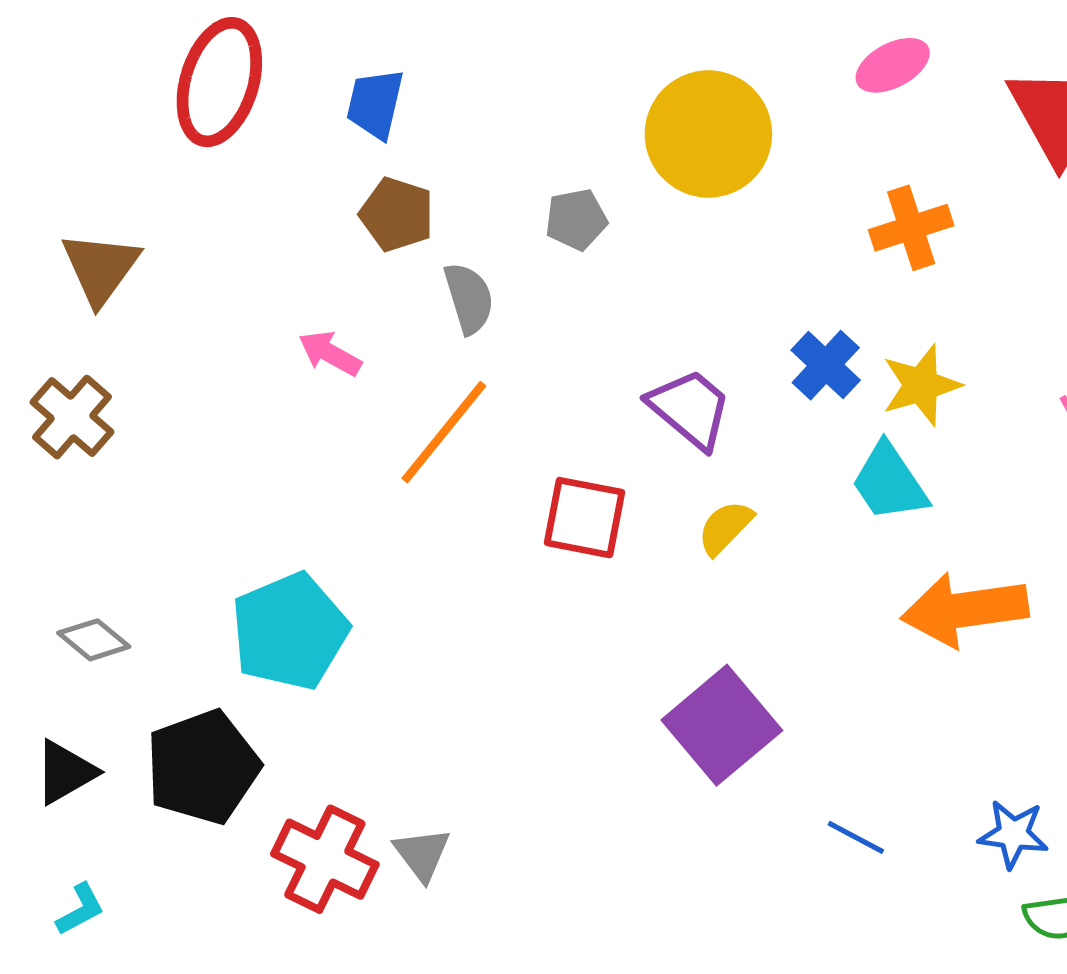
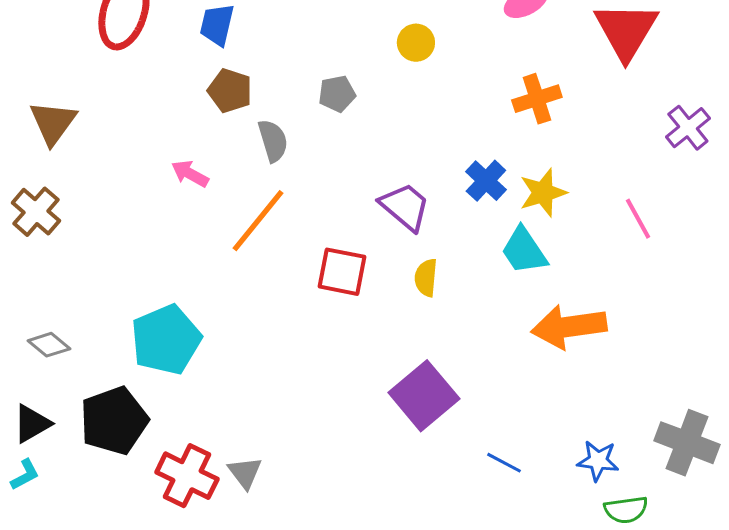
yellow circle: (708, 134) -> (416, 43), size x0.5
yellow semicircle: (725, 528) -> (426, 278), turned -39
cyan L-shape: (80, 909) -> (25, 475), moved

